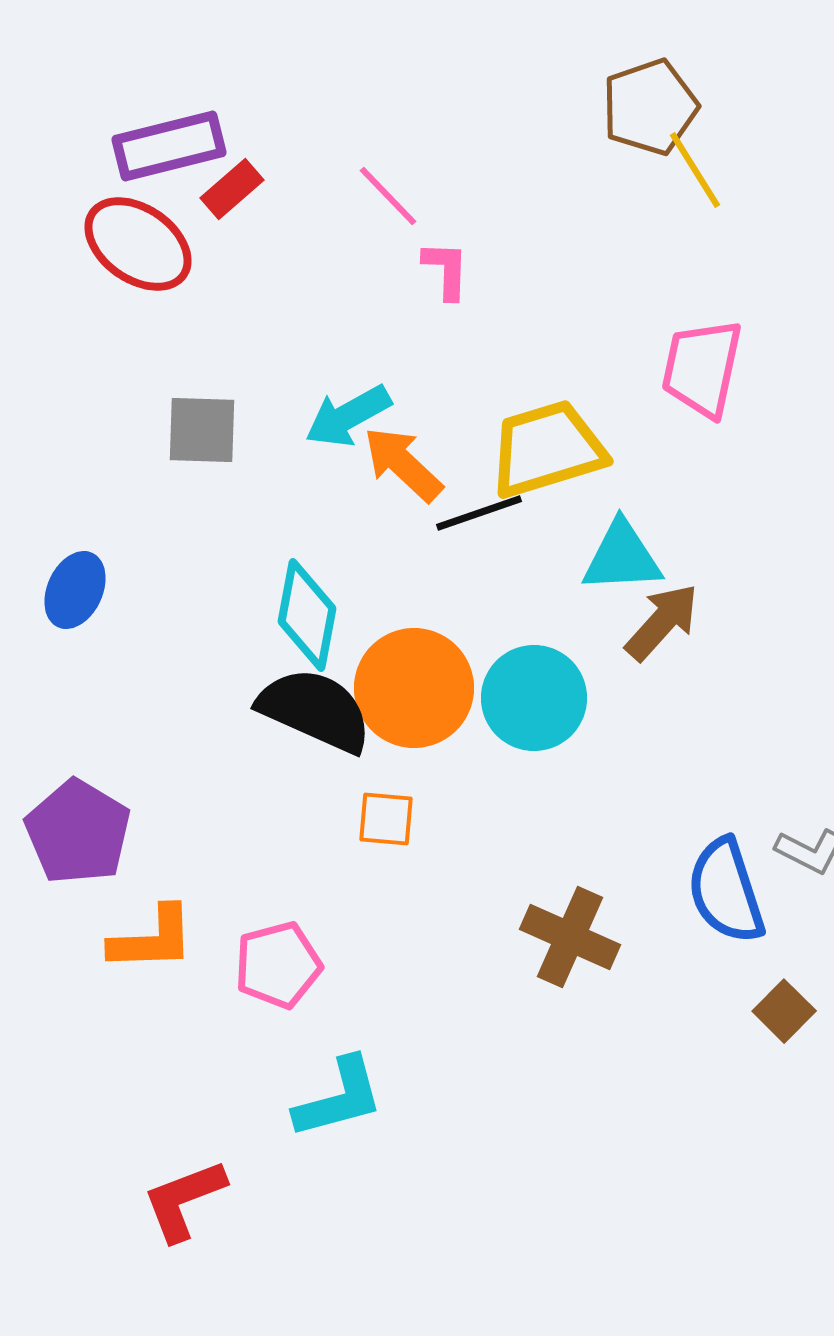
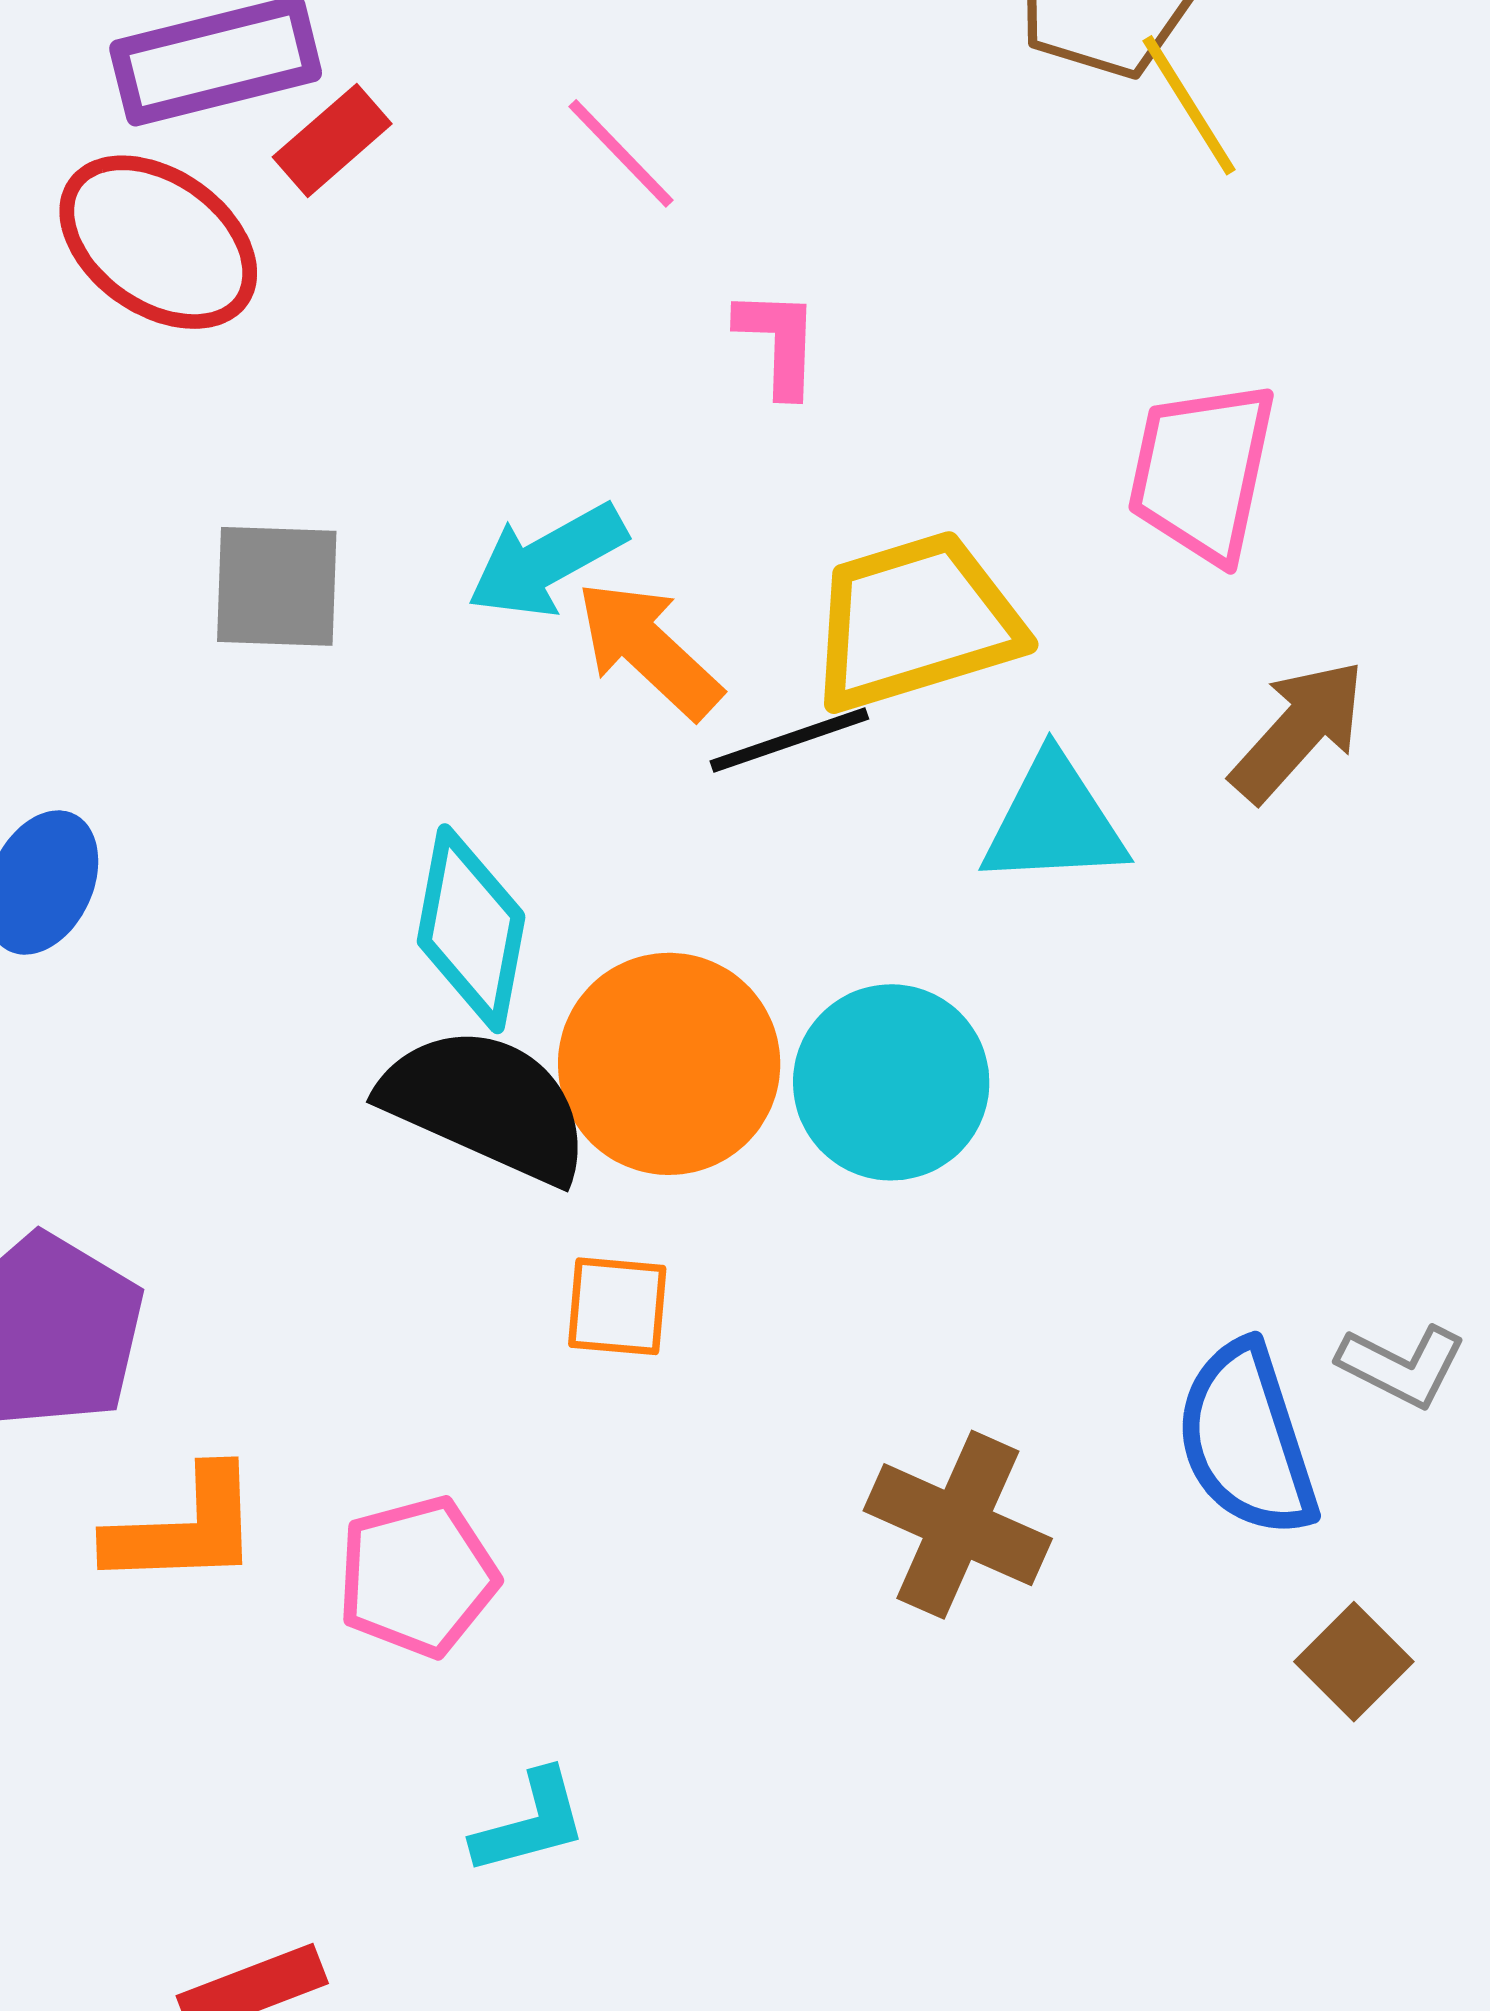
pink L-shape: (446, 270) -> (778, 342), moved
brown arrow: (662, 622) -> (1298, 731), moved
cyan L-shape: (339, 1098) -> (530, 1823), size x0.7

